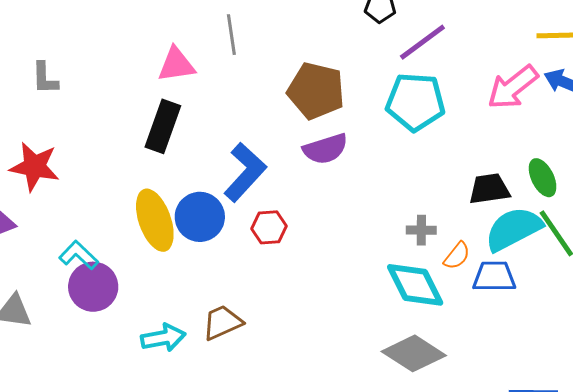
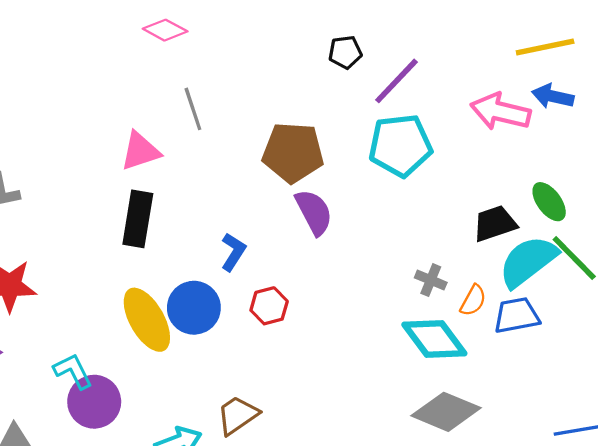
pink arrow: (513, 87) -> (500, 112), turned 62
purple semicircle: (325, 149) -> (314, 212), turned -90
blue L-shape: (245, 172) -> (233, 252), size x0.6
gray cross: (421, 230) -> (431, 280), turned 32
cyan L-shape: (79, 255) -> (73, 371), turned 30

